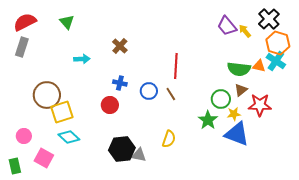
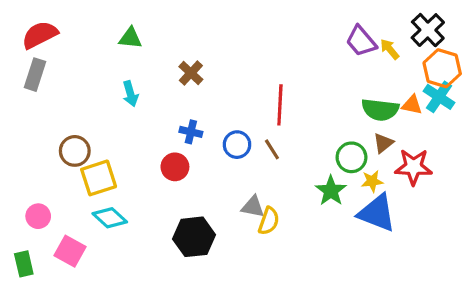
green triangle: (67, 22) -> (130, 38), moved, turned -42
cyan arrow: (82, 59) -> (130, 94), turned 77
brown circle: (47, 95) -> (75, 151), size x0.7
gray triangle: (139, 155) -> (253, 207), moved

